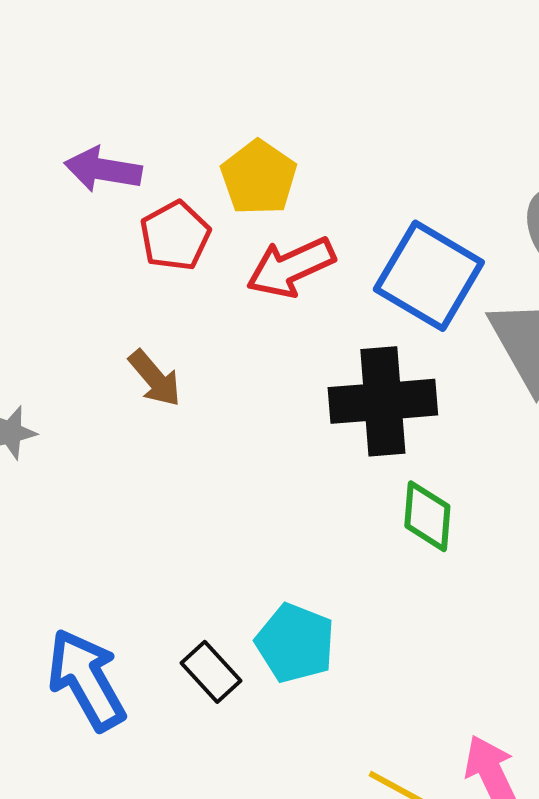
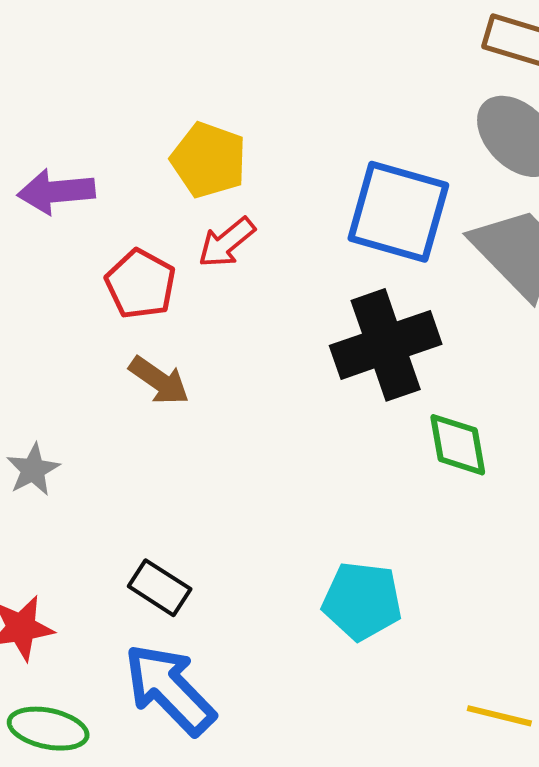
red pentagon: (175, 236) -> (141, 284), moved
red arrow: (291, 267) -> (227, 242), moved, size x0.7
black rectangle: (211, 672) -> (160, 588), moved

